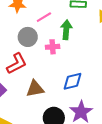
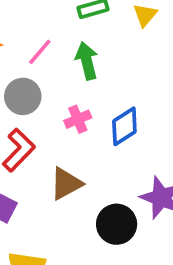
pink cross: (53, 47) -> (78, 119), moved
blue diamond: (73, 81) -> (124, 126), moved

